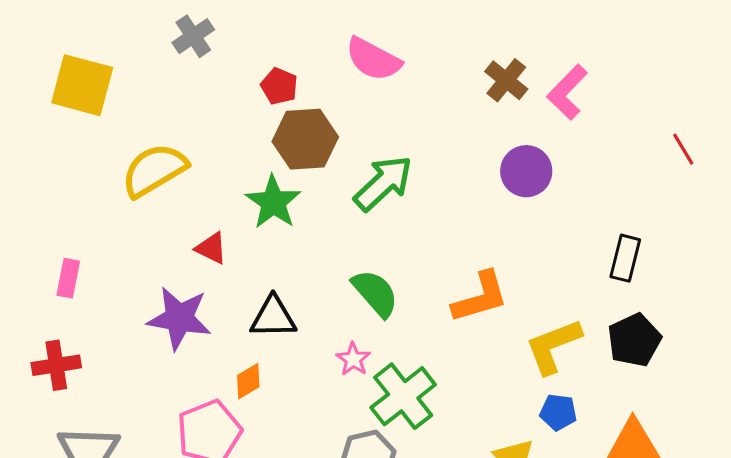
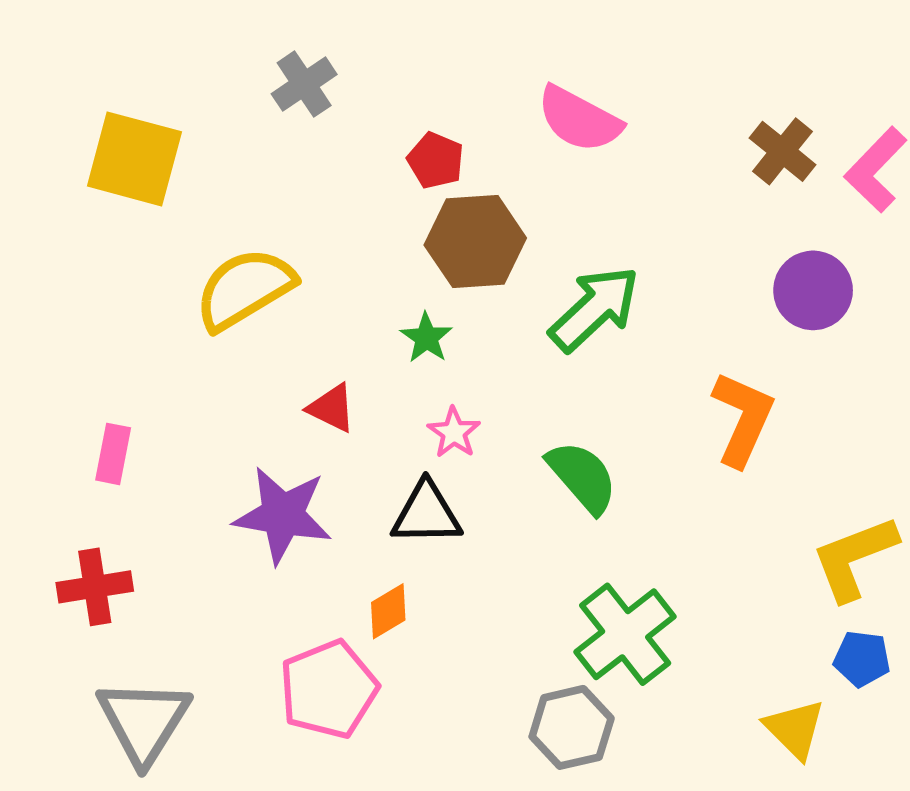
green star: (273, 202) -> (426, 338), size x0.6
orange L-shape: (480, 297) -> (743, 419), moved, turned -50
pink star: (353, 359) -> (454, 433), moved

